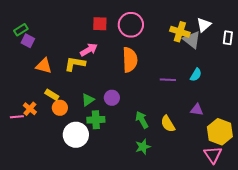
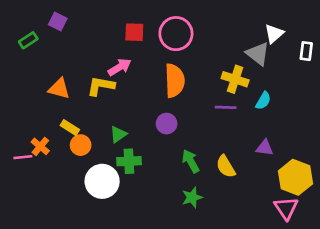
yellow cross: (180, 32) -> (235, 79), moved
purple square: (28, 41) -> (58, 21), moved
purple circle: (112, 98) -> (167, 124), moved

